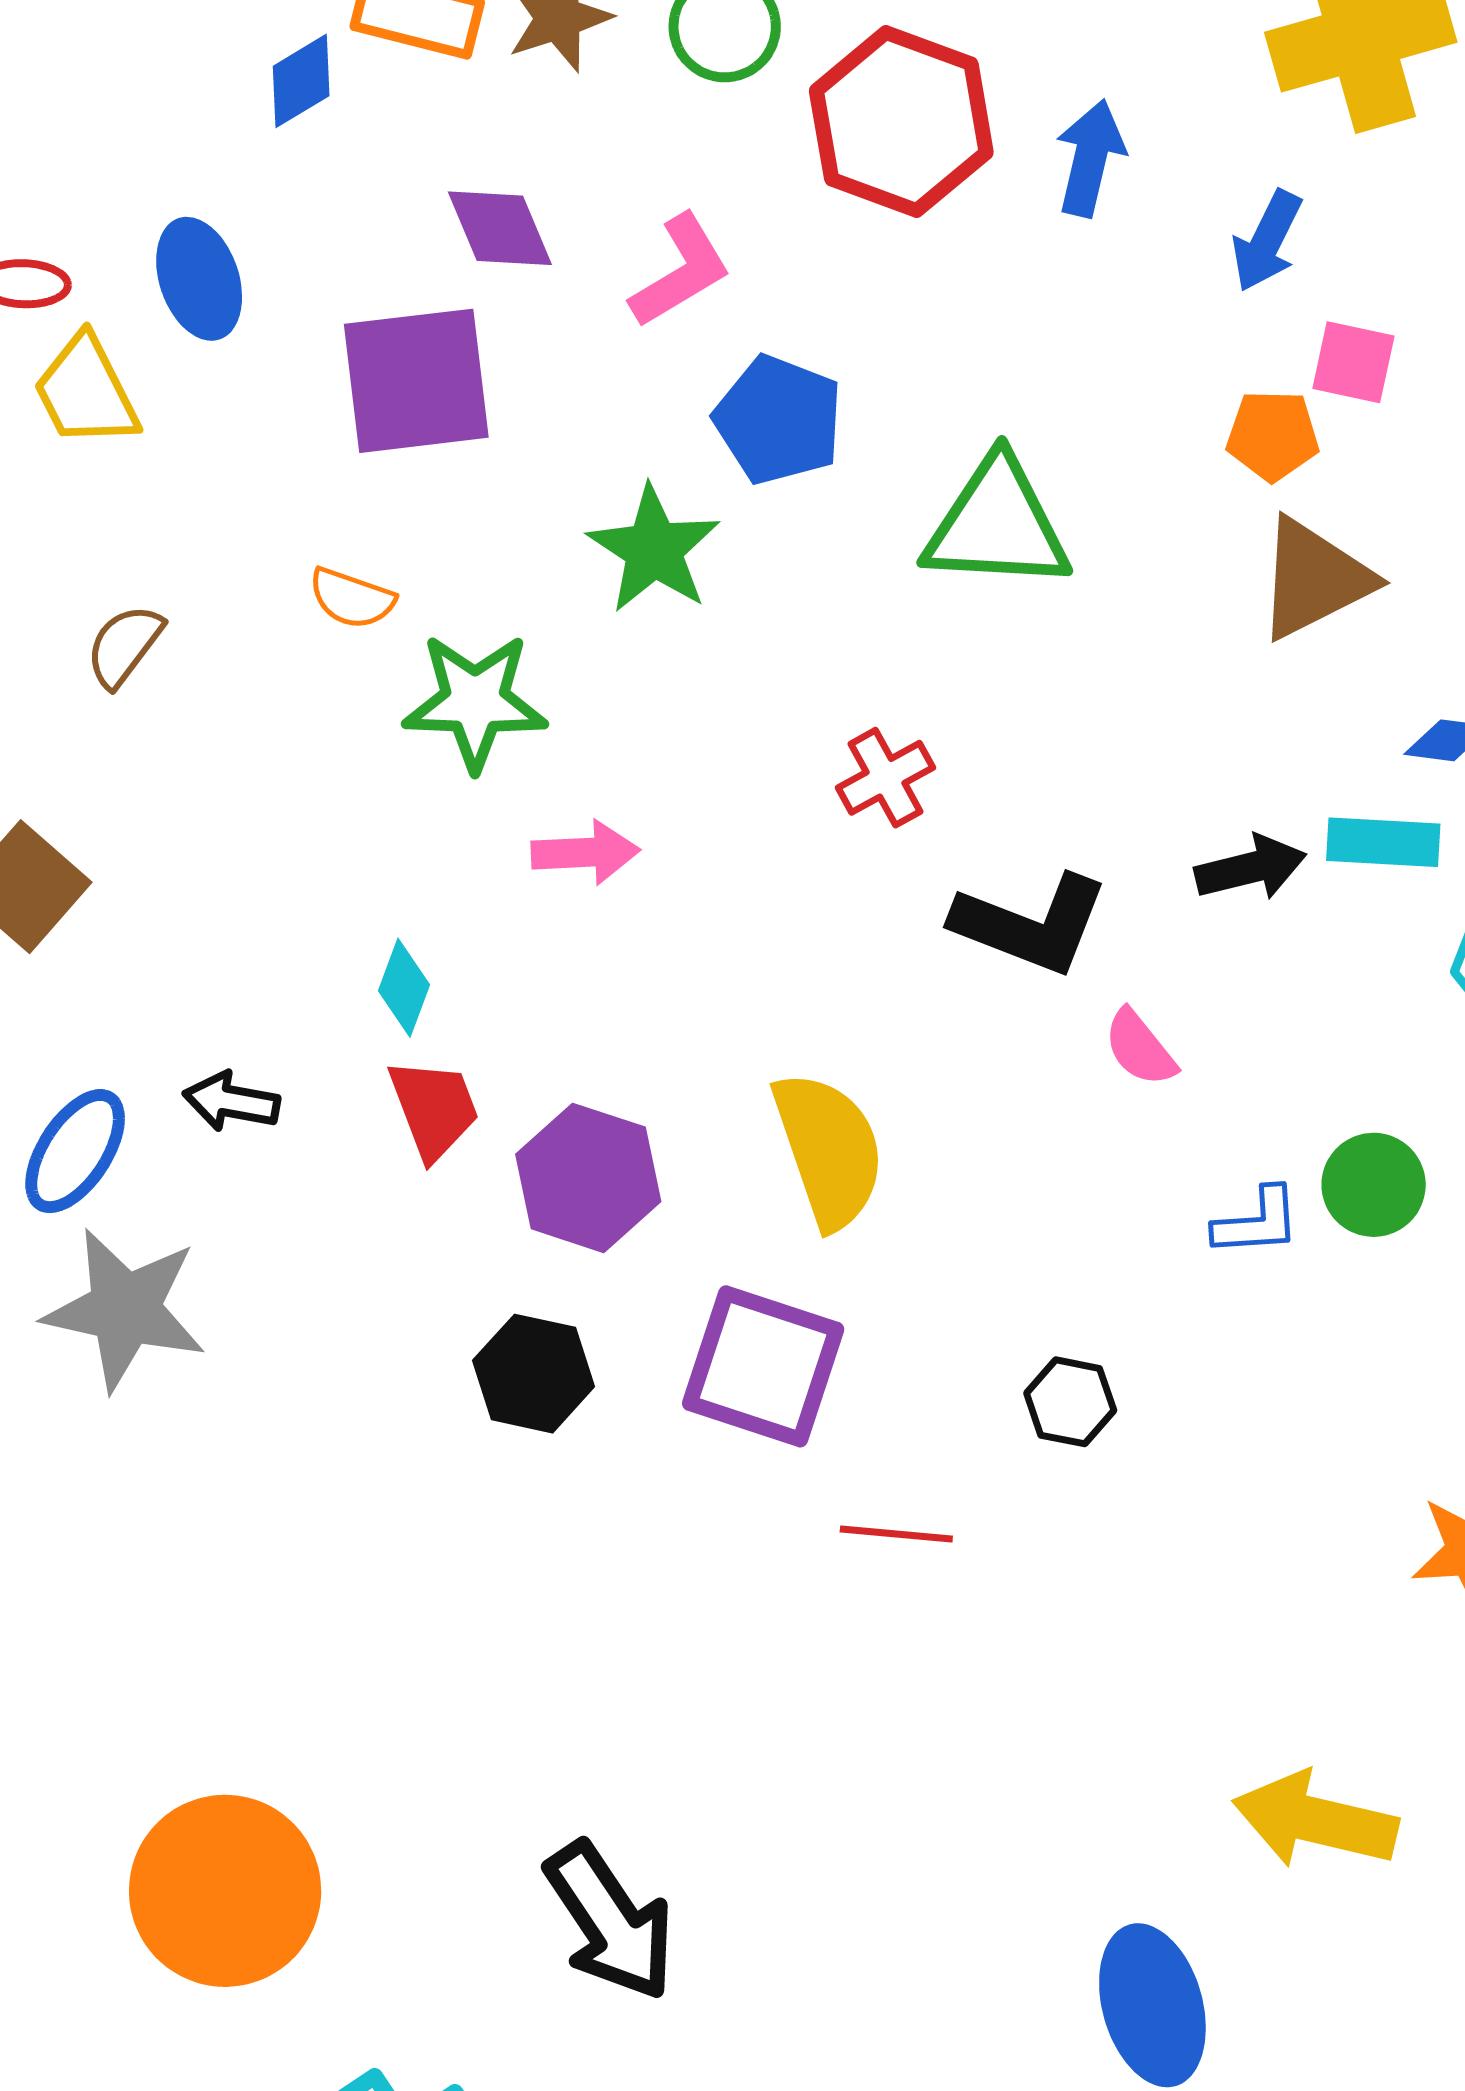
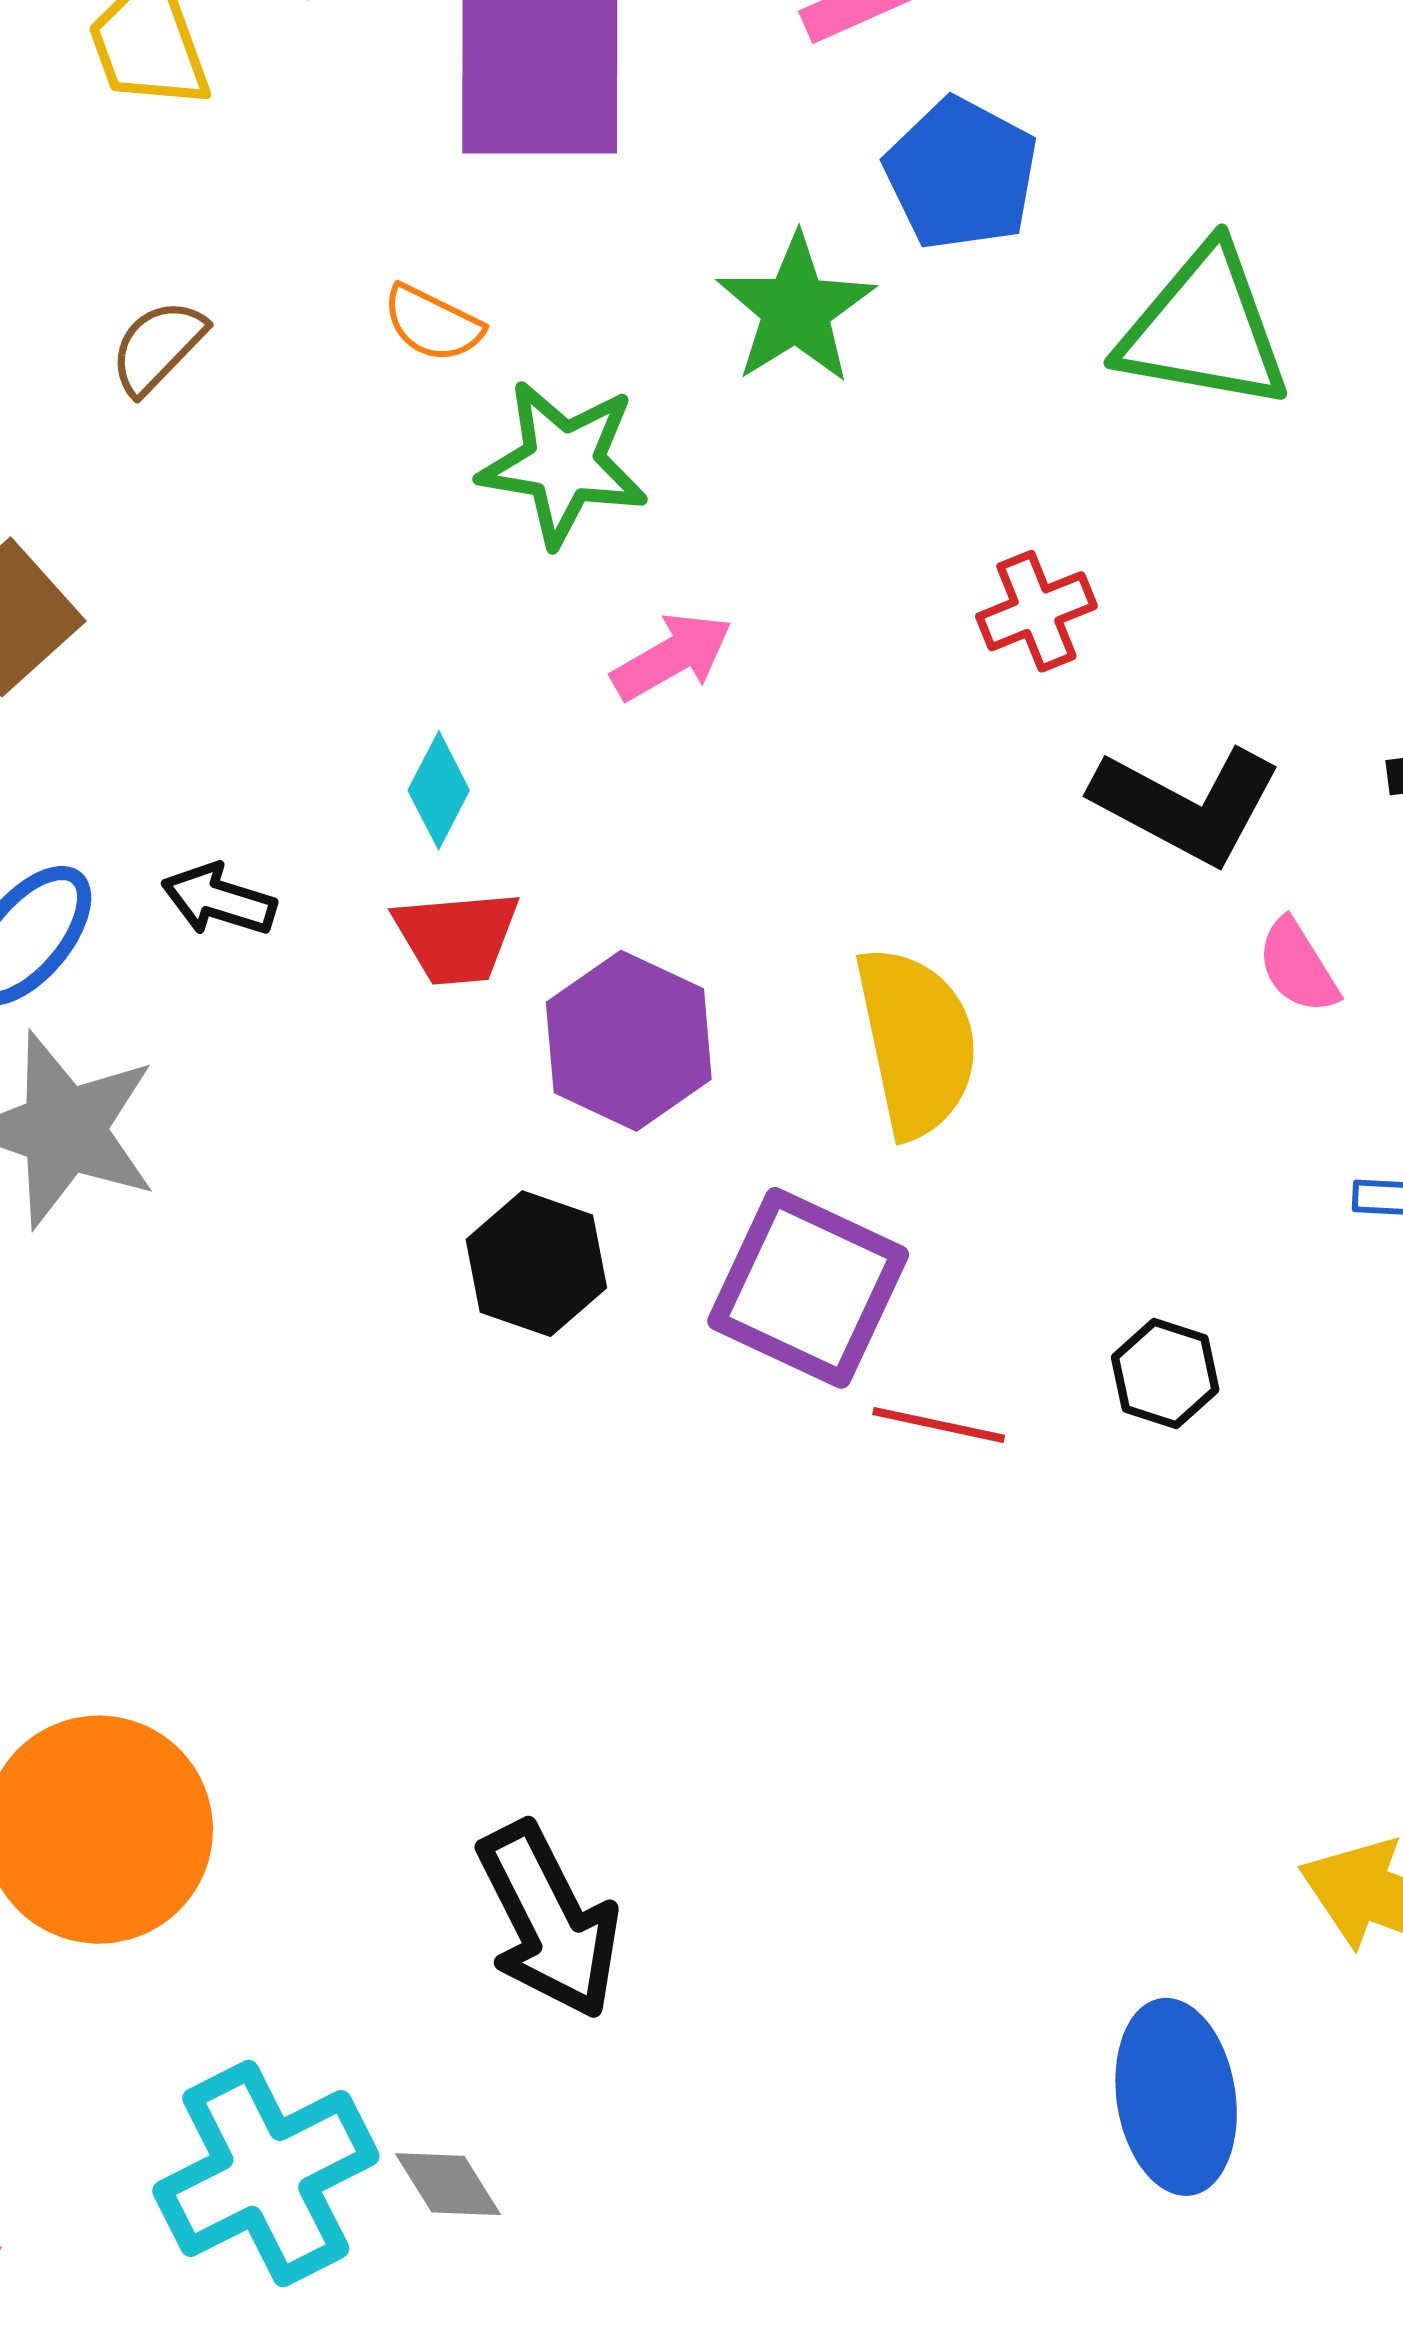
pink arrow: (585, 852) -> (672, 657), turned -34
red trapezoid: (434, 1109) -> (457, 937), turned 99
red line: (896, 1534) -> (939, 1425), moved

